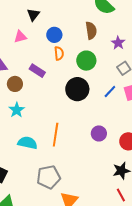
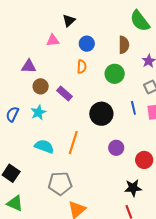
orange semicircle: (59, 53) -> (82, 67), moved
purple rectangle: (37, 71) -> (65, 94), moved
black circle: (77, 89) -> (101, 114), moved
blue line: (110, 91) -> (133, 108), turned -64

